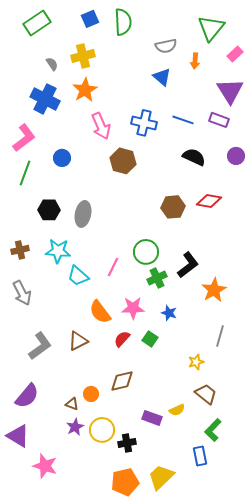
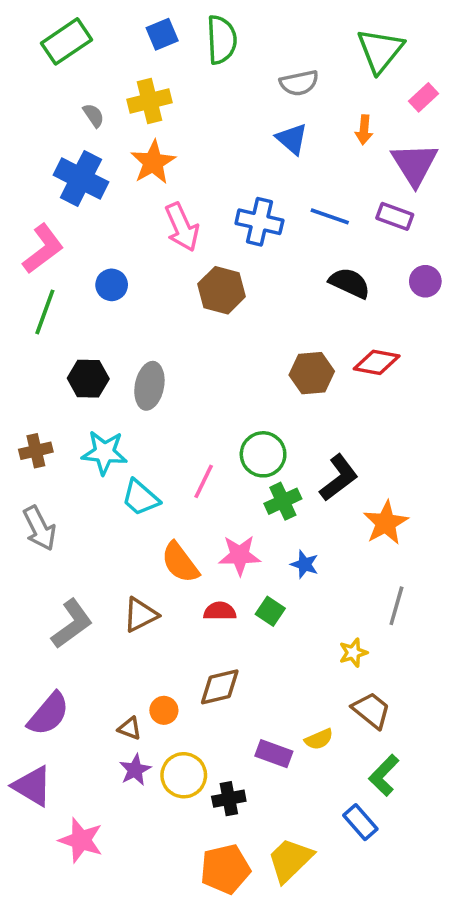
orange arrow: (195, 61) -> (364, 130), moved
red semicircle: (122, 339) -> (220, 611), turned 48
blue rectangle: (200, 456) -> (360, 822), turned -30

